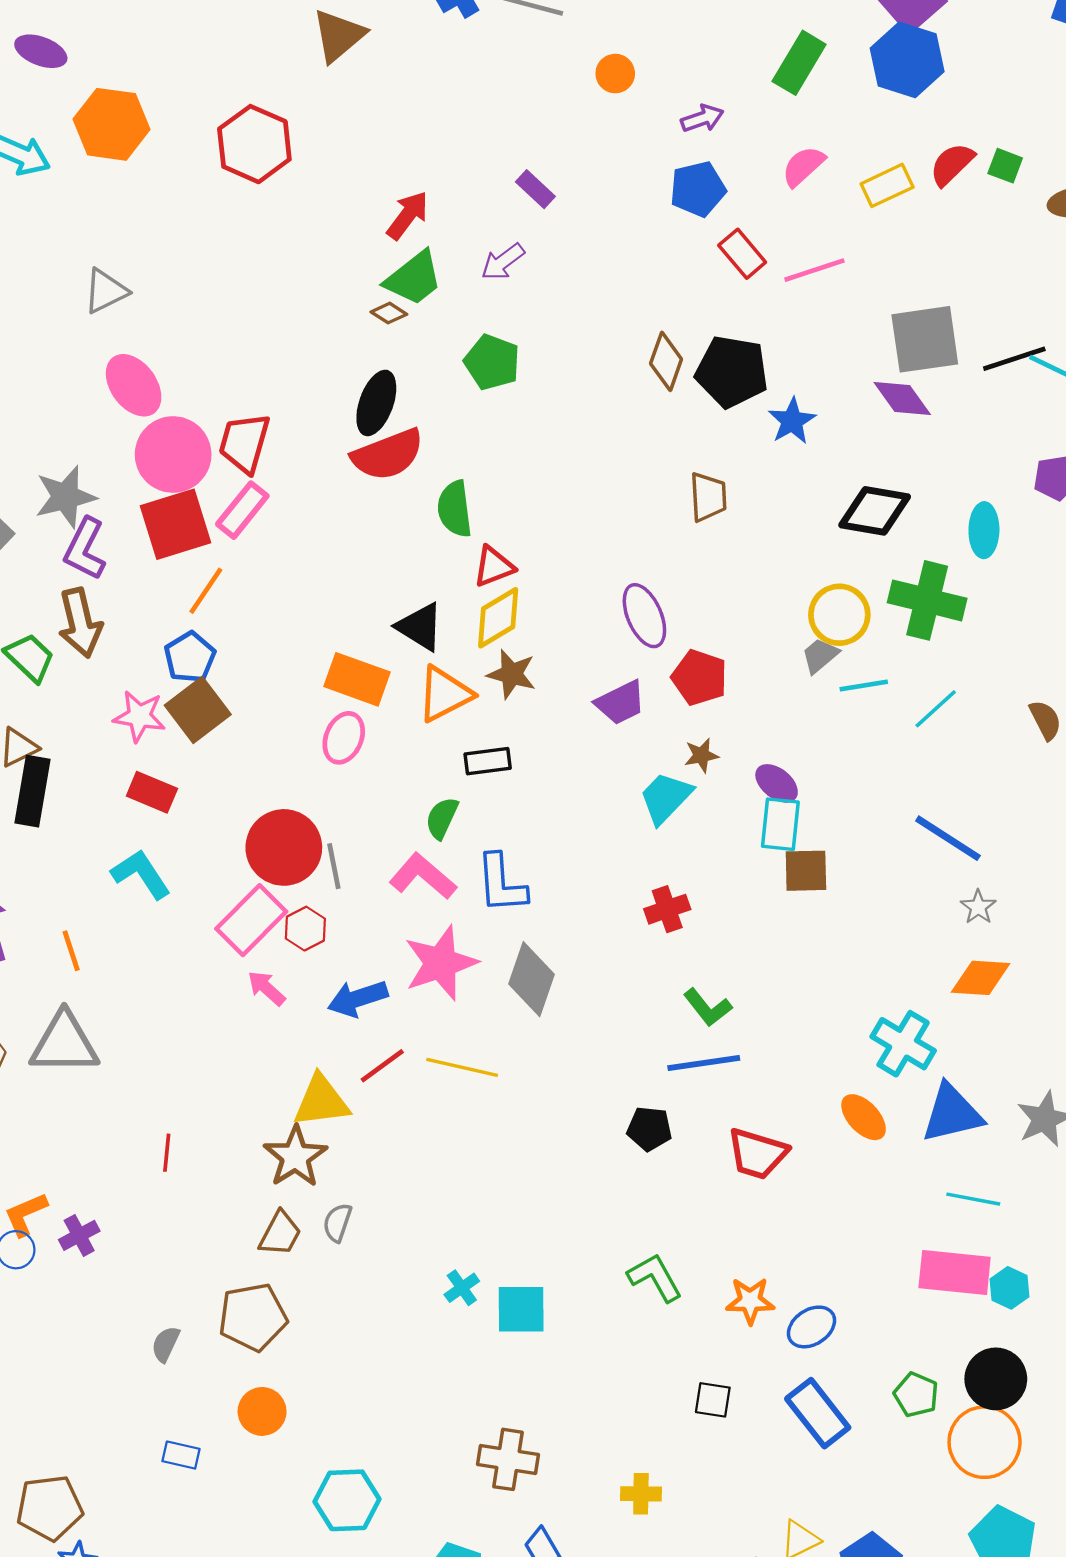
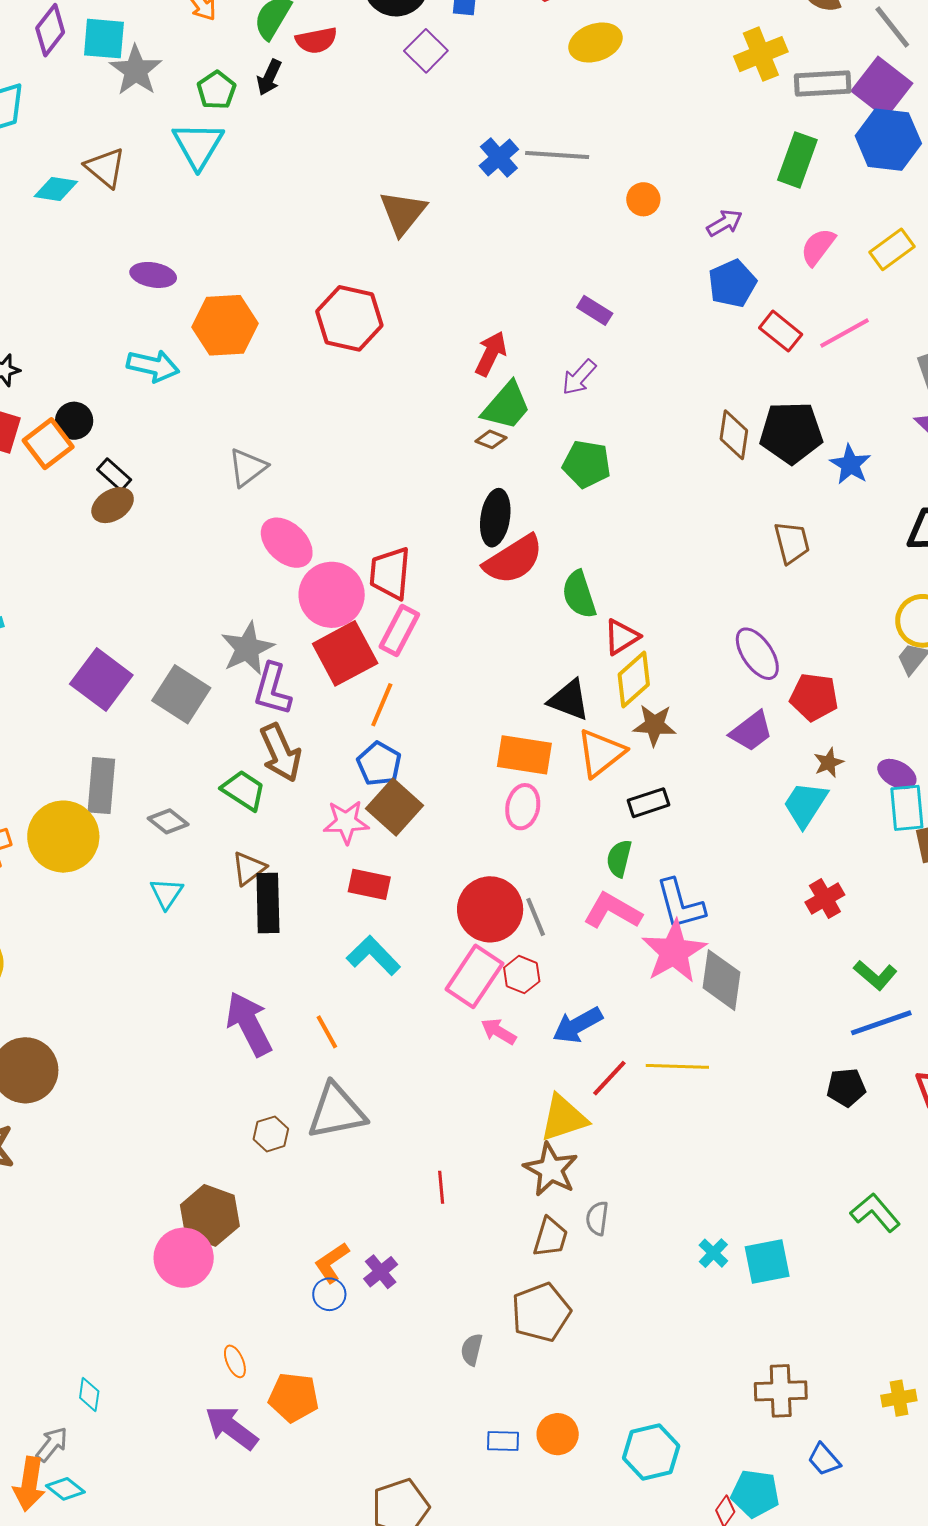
pink star: (441, 963) -> (674, 952), moved
orange circle: (262, 1411) -> (558, 1434), moved

